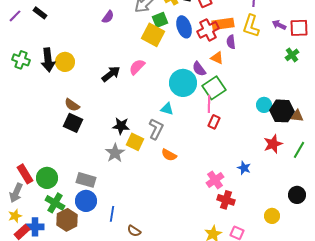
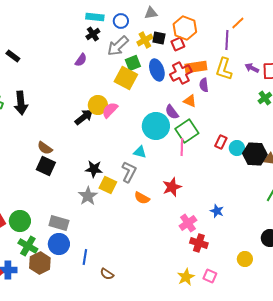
yellow circle: (65, 62) -> (98, 105), moved
red rectangle: (214, 122) -> (221, 142), moved
red star: (273, 144) -> (172, 187), moved

